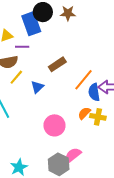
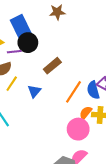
black circle: (43, 12) -> (28, 43), moved
orange line: (84, 80) -> (74, 92), moved
pink circle: (54, 125) -> (78, 129), moved

